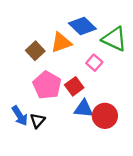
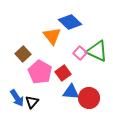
green triangle: (114, 39) -> (97, 51), moved
orange triangle: (61, 43) -> (52, 36), turned -48
brown square: (35, 51) -> (23, 54), moved

